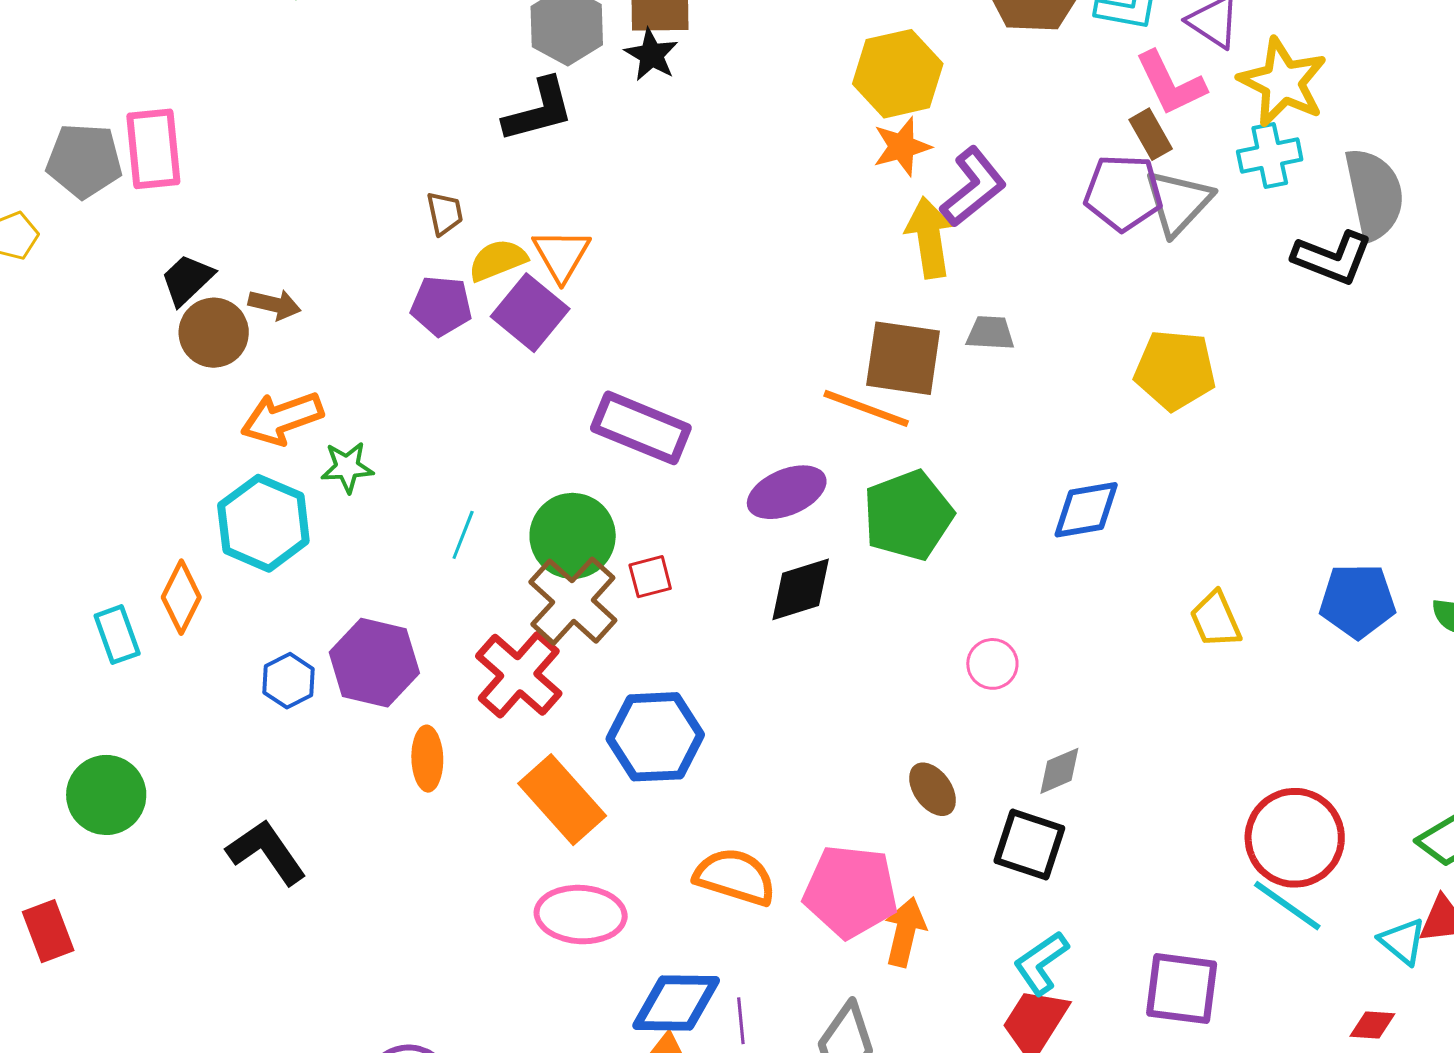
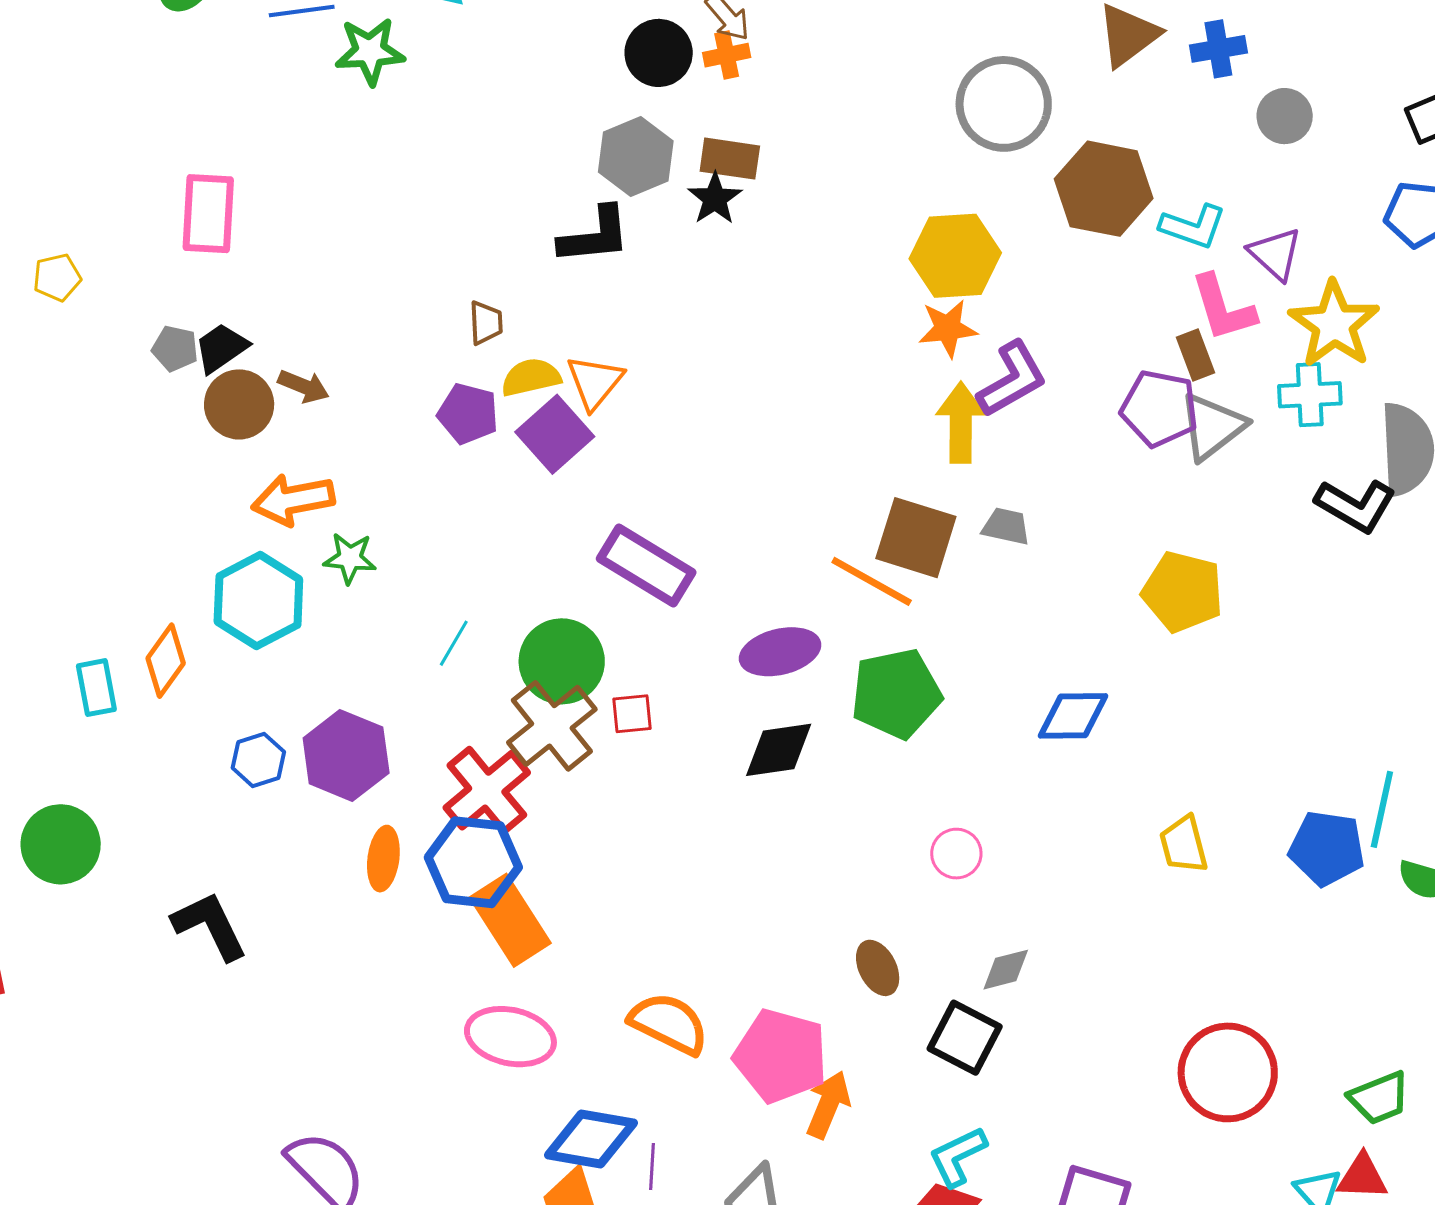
gray pentagon: (84, 161) -> (175, 349), moved, size x0.6
blue hexagon: (655, 737) -> (473, 862), moved
cyan line: (1287, 906) -> (1382, 809), moved, turned 58

